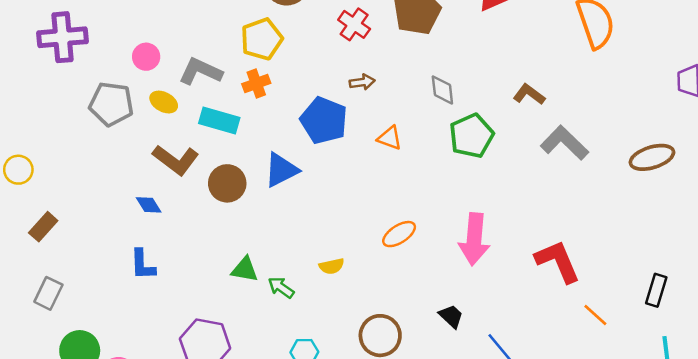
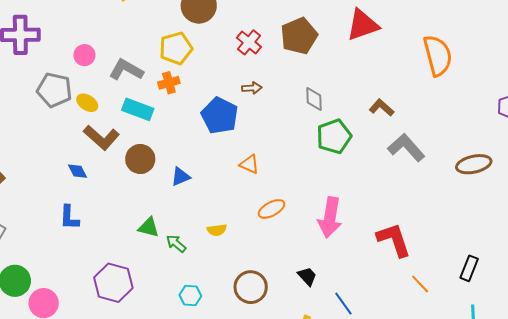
yellow ellipse: (164, 102) -> (87, 103), moved
orange triangle: (390, 138) -> (249, 164), moved
blue triangle: (281, 170) -> (181, 177), moved, size x0.7

